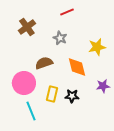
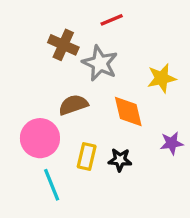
brown cross: (27, 27) -> (63, 45), moved, turned -30
gray star: (60, 38) -> (100, 63), size x1.5

